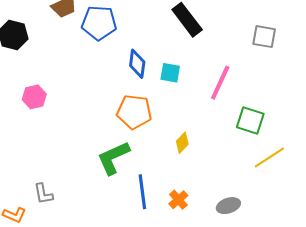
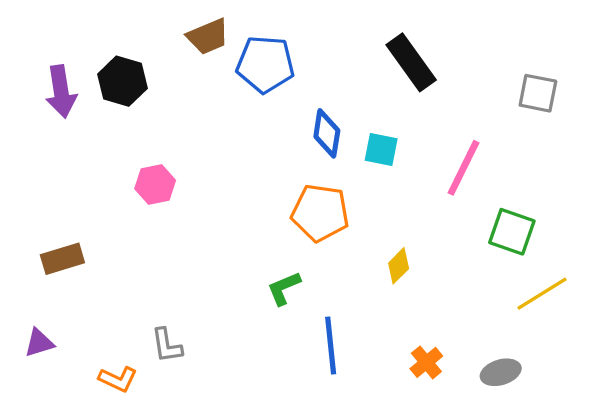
green L-shape: (113, 158) -> (284, 288), size x0.6
orange cross: (178, 200) -> (426, 362), moved
gray ellipse: (228, 206) -> (501, 372), moved

